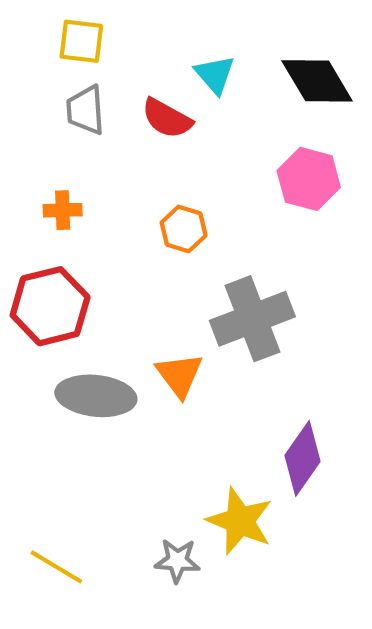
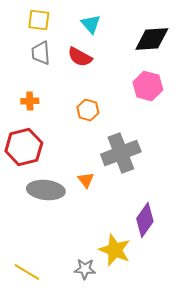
cyan triangle: (215, 75) -> (91, 24), moved
black diamond: (317, 81) -> (152, 39), turned -63
orange triangle: (179, 375) -> (86, 180), size x0.7

